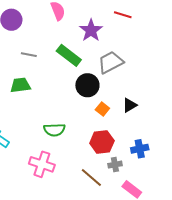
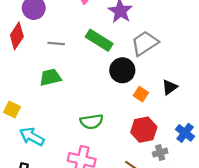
blue cross: (140, 149) -> (185, 133), turned -36

